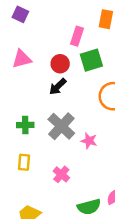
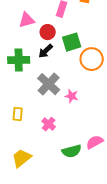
pink triangle: (22, 59) -> (27, 20), moved
green square: (91, 60) -> (72, 42), moved
green cross: (25, 125) -> (19, 60), moved, size x1.5

